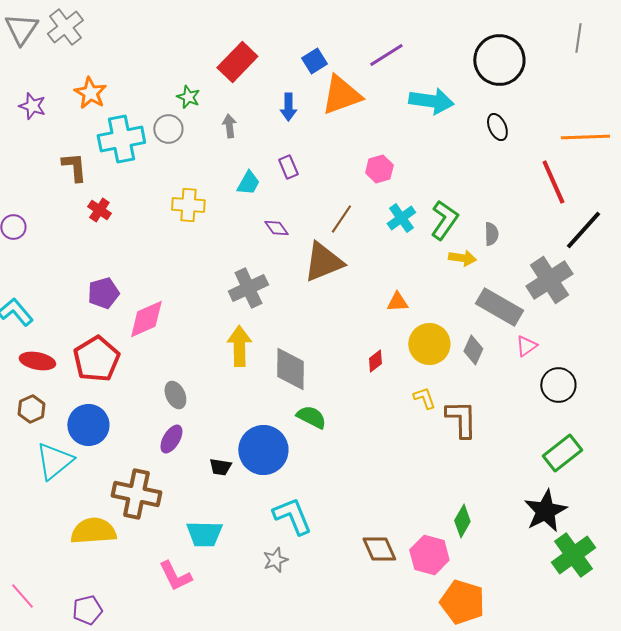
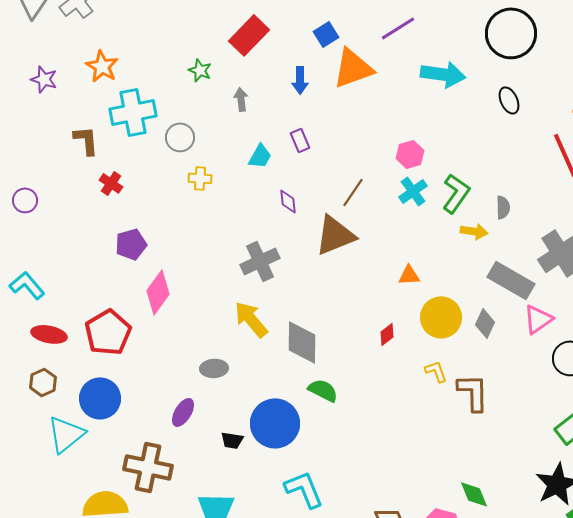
gray circle: (168, 129) -> (180, 137), moved
pink hexagon: (379, 169) -> (410, 154), moved
yellow cross: (188, 205) -> (200, 178), size x0.7
purple diamond: (276, 228) -> (288, 201), turned 30
purple pentagon: (103, 293) -> (131, 244), moved
pink diamond: (146, 319) -> (158, 292), turned -30
yellow arrow: (239, 346) -> (251, 319), turned -39
pink triangle: (526, 346) -> (538, 319), size x1.4
gray ellipse: (175, 395) -> (214, 368), moved, turned -68
green diamond: (462, 521) -> (474, 494), turned -52

